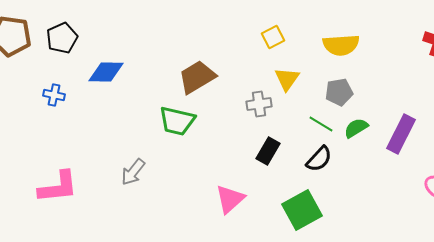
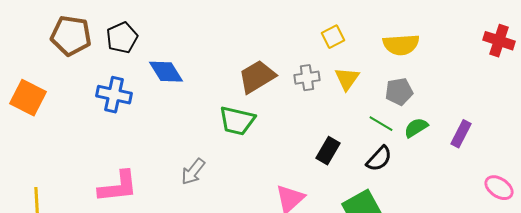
blue diamond: (106, 72) -> (166, 72), turned 57
blue cross: (54, 95) -> (114, 95), size x1.6
gray cross: (259, 104) -> (307, 78), moved
purple rectangle: (401, 134) -> (461, 134), size x0.7

